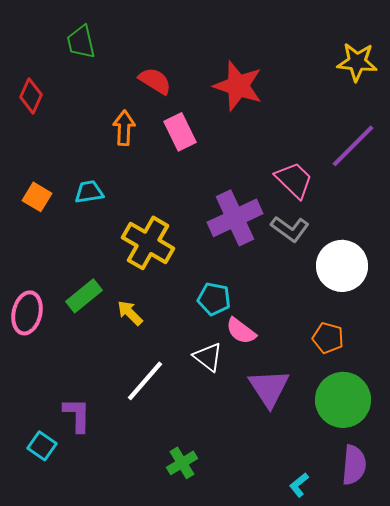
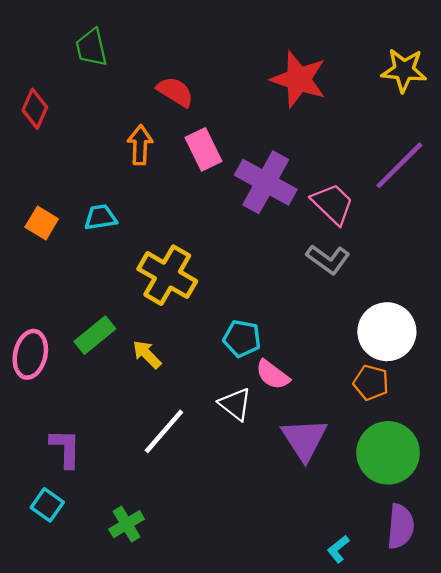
red star: (238, 86) -> (299, 79), moved
purple cross: (235, 218) -> (266, 182), moved, turned -36
white circle: (342, 266) -> (387, 332), moved
purple L-shape: (77, 415) -> (65, 448), moved
green cross: (182, 463) -> (127, 524), moved

